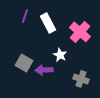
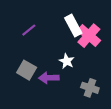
purple line: (25, 16) -> (29, 30), moved, turned 32
white rectangle: (48, 23) -> (73, 26), moved

